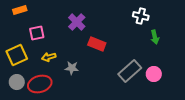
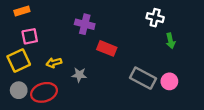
purple cross: (77, 22) -> (85, 24), turned -30
pink square: (37, 33) -> (30, 36), moved
gray rectangle: (130, 71) -> (143, 78), turned 70

